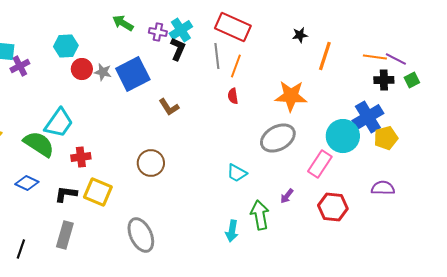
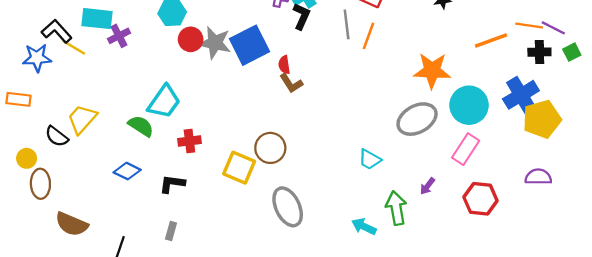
orange line: (325, 56) -> (491, 41), moved, turned 52
gray star: (103, 72) -> (215, 43), size x1.6
red semicircle: (233, 96) -> (284, 65), moved
cyan circle: (343, 136) -> (469, 105), moved
yellow pentagon: (386, 138) -> (542, 119), size x1.4
green semicircle: (39, 144) -> (141, 126), size x0.7
yellow square: (98, 192) -> (239, 168), moved
cyan arrow: (232, 231) -> (364, 226), turned 105
gray rectangle: (65, 235) -> (171, 231), size x0.6
gray ellipse: (141, 235) -> (288, 207), moved

